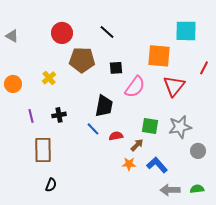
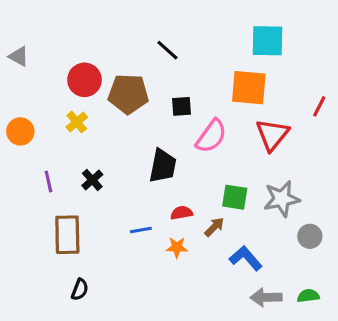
cyan square: (186, 31) -> (268, 41), moved
red circle: (62, 33) -> (84, 80), moved
black cross: (59, 115) -> (92, 180), turned -32
blue line: (93, 129) -> (141, 230), moved, turned -56
orange star: (129, 164) -> (177, 247), moved

